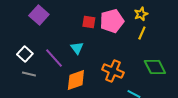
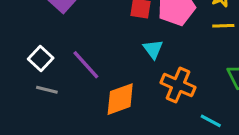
yellow line: (142, 33) -> (223, 26), turned 64
cyan triangle: (77, 48) -> (153, 49), moved

